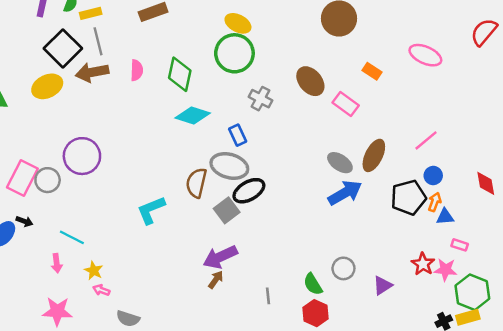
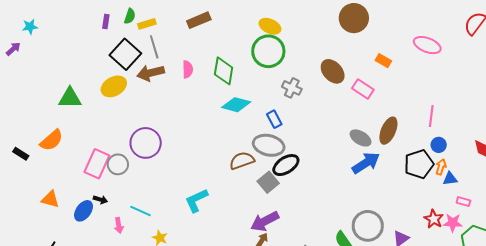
pink line: (426, 140) -> (431, 116), turned -40
brown semicircle: (196, 183) -> (242, 161), turned 60
cyan L-shape: (151, 210) -> (196, 200), moved
pink arrow: (57, 263) -> (119, 225), moved
gray circle: (343, 268) -> (368, 226), size x1.6

